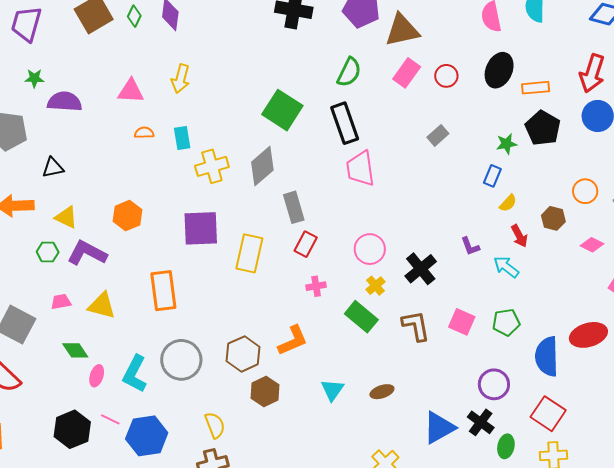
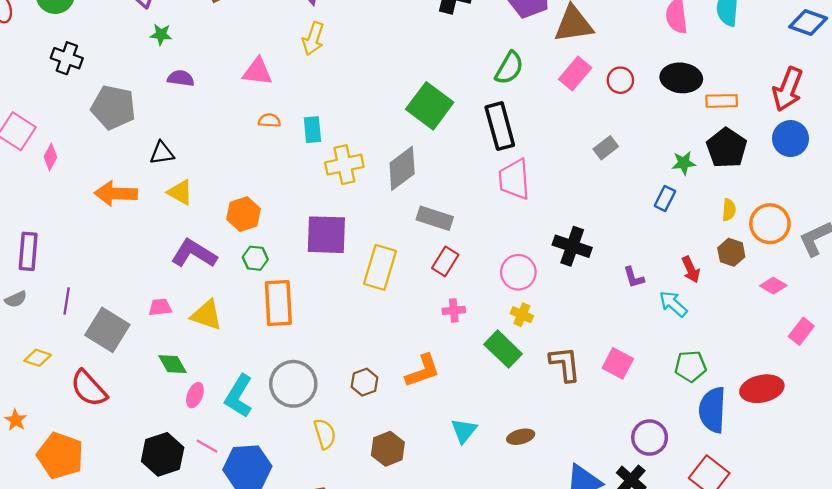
black ellipse: (499, 70) -> (681, 78), turned 68
green star: (34, 78) -> (161, 35), moved
yellow arrow: (181, 79) -> (313, 39), moved
purple semicircle: (65, 102) -> (181, 78), size x0.7
orange circle: (585, 191) -> (770, 224), size x1.4
yellow semicircle: (508, 203) -> (729, 210), moved, turned -42
gray rectangle: (294, 207) -> (435, 218), turned -60
yellow triangle: (66, 217) -> (180, 192), moved
green hexagon: (48, 252) -> (255, 258), moved
black cross: (421, 269) -> (572, 246), moved, turned -36
yellow cross: (375, 286) -> (522, 315), turned -30
green pentagon: (506, 322) -> (690, 366), moved
brown hexagon: (243, 354) -> (365, 382), size x0.7
brown hexagon: (265, 392) -> (388, 449), moved
yellow semicircle: (215, 425) -> (325, 434), moved

